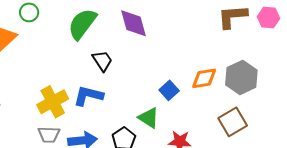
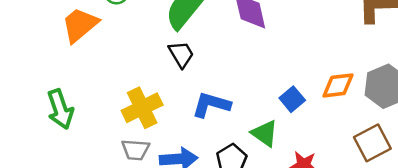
black trapezoid: (102, 61) -> (181, 54), moved
blue L-shape: (88, 96) -> (211, 105), moved

